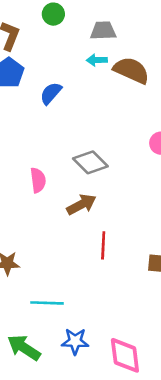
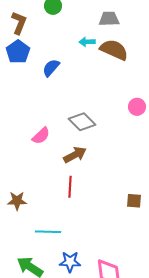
gray trapezoid: (103, 31) -> (109, 19), moved
pink semicircle: (38, 180) -> (41, 136), turned 54
red line: (103, 245) -> (70, 187), moved

